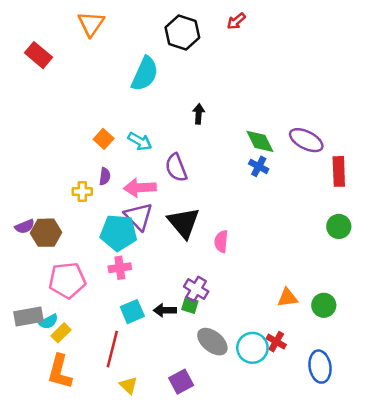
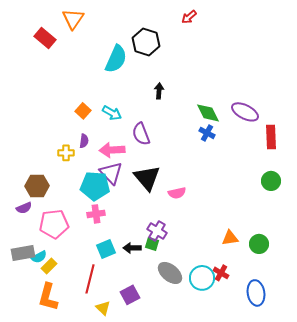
black hexagon: (182, 33) -> (146, 42), moved
red rectangle: (38, 55) -> (45, 38), moved
purple semicircle: (25, 226) -> (24, 208), moved
pink semicircle: (221, 241) -> (177, 193), turned -108
purple square: (181, 382) -> (130, 295), moved

